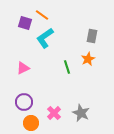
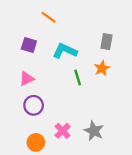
purple square: (25, 23) -> (29, 45), moved
cyan L-shape: (45, 38) -> (65, 51), moved, turned 60
purple circle: (24, 102) -> (34, 105), moved

